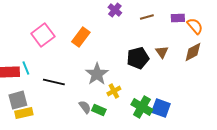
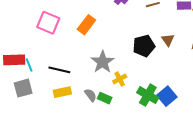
pink square: (43, 35) -> (48, 23), turned -30
cyan line: (26, 68) -> (29, 65), moved
blue square: (161, 108) -> (167, 96), turned 30
yellow rectangle: (24, 113) -> (62, 92), moved

